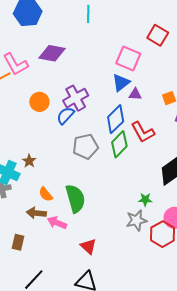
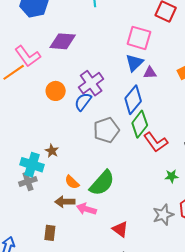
red L-shape: (143, 132) -> (156, 142), moved
green semicircle: (75, 198) -> (102, 183), turned 64
gray star: (137, 220) -> (163, 215), moved

